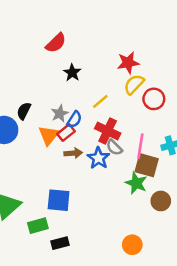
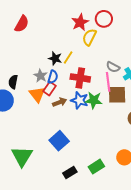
black star: (72, 73) -> (55, 58), moved
red circle: (154, 99) -> (104, 19), moved
gray semicircle: (114, 147) -> (113, 67), moved
green star: (136, 183) -> (94, 100), moved
blue square: (59, 200) -> (59, 141), turned -30
green rectangle: (38, 226) -> (96, 167), moved

